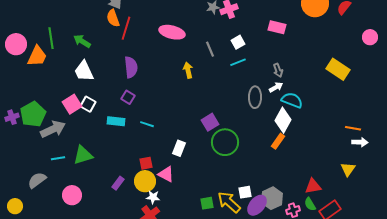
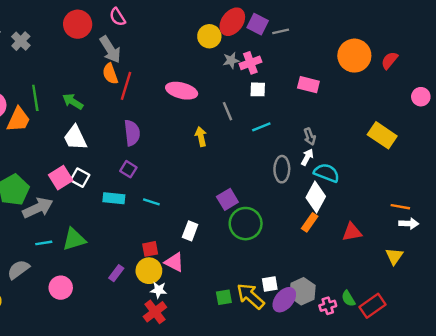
white square: (238, 42) -> (258, 89), moved, turned 32
white arrow: (276, 87) -> (307, 157), turned -32
red triangle: (313, 186) -> (352, 232), moved

